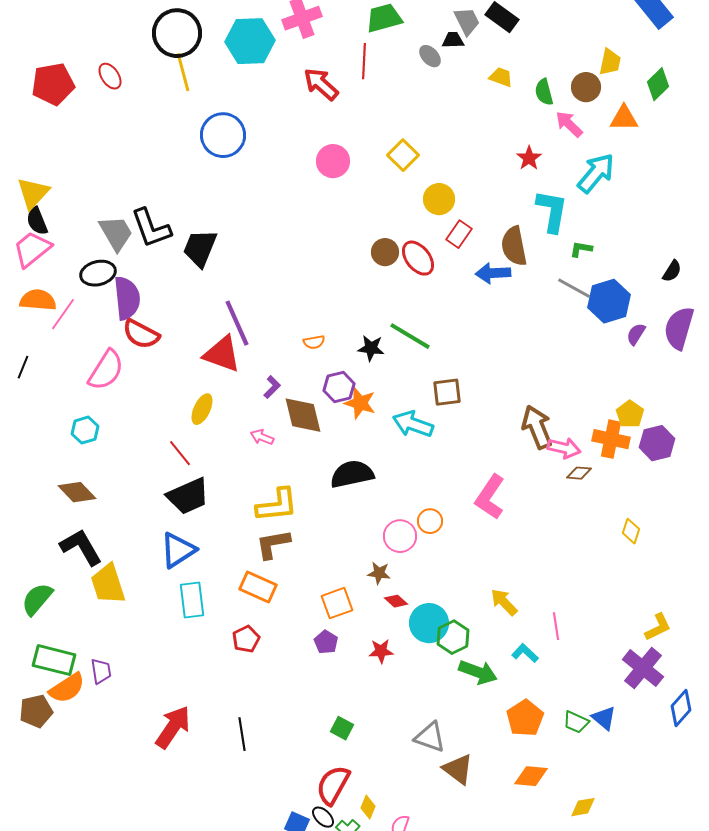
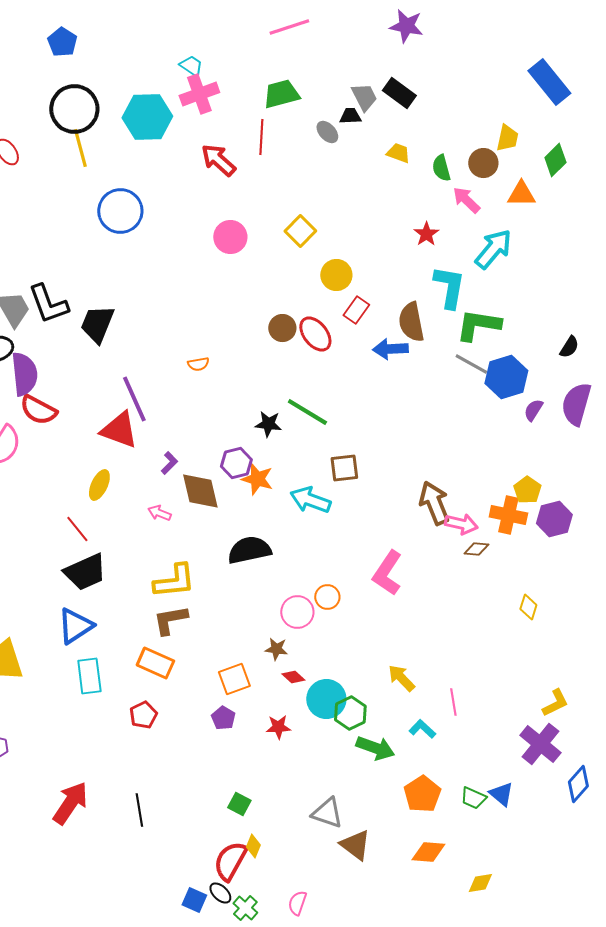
green L-shape: (581, 249) -> (478, 325), size x2.0
orange semicircle: (314, 342) -> (198, 364), moved
yellow diamond: (368, 807) -> (253, 846), moved

